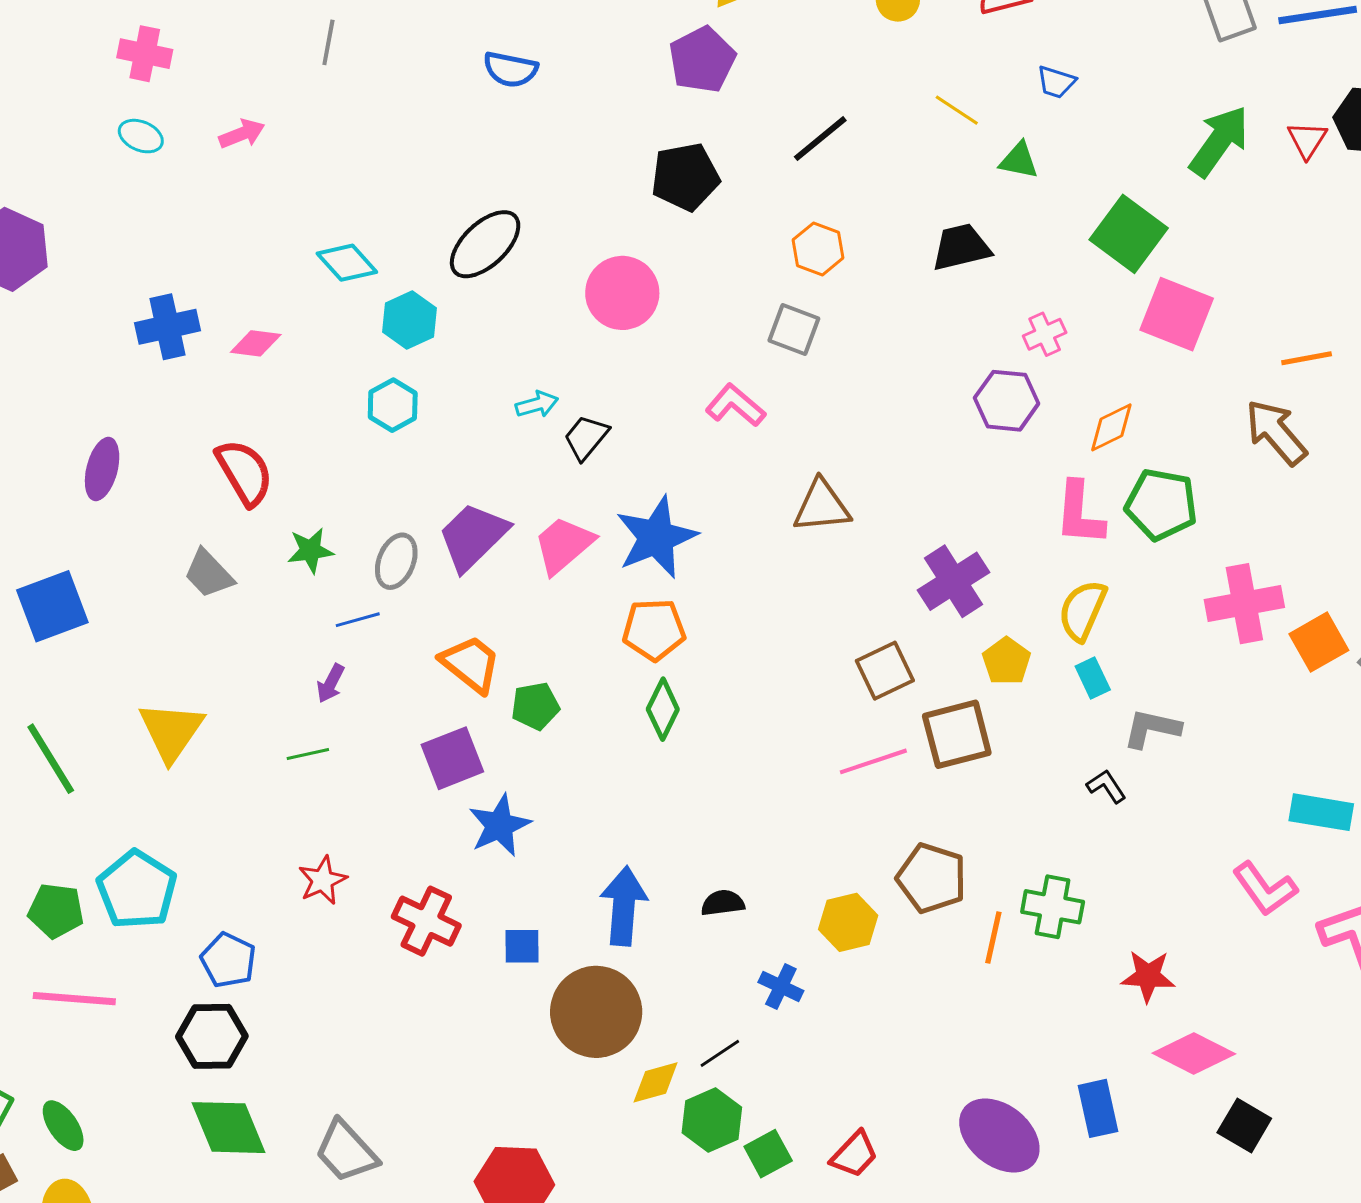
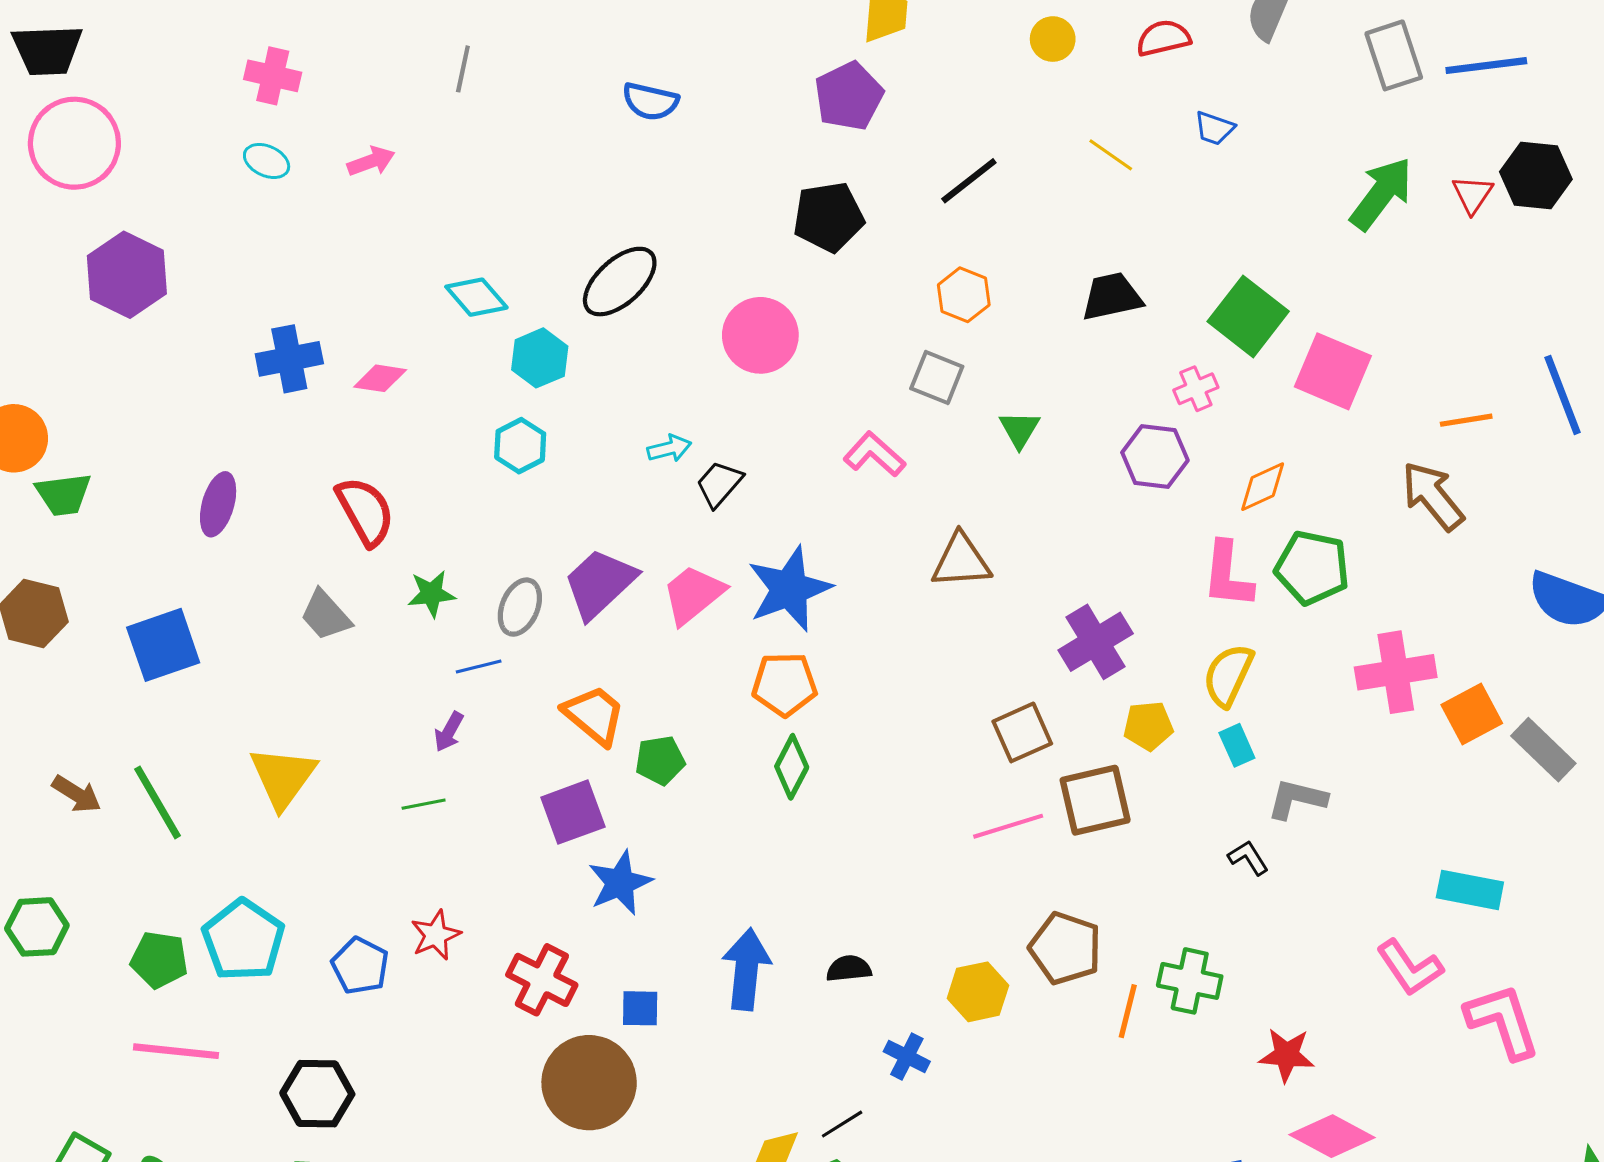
green triangle: (1019, 160) -> (1019, 429), moved, turned 48
green square: (1129, 234) -> (1248, 316), moved
yellow pentagon: (1006, 661) -> (1148, 726), turned 30
blue pentagon: (228, 960) -> (360, 966), moved
brown circle: (596, 1012) -> (589, 1083), moved

